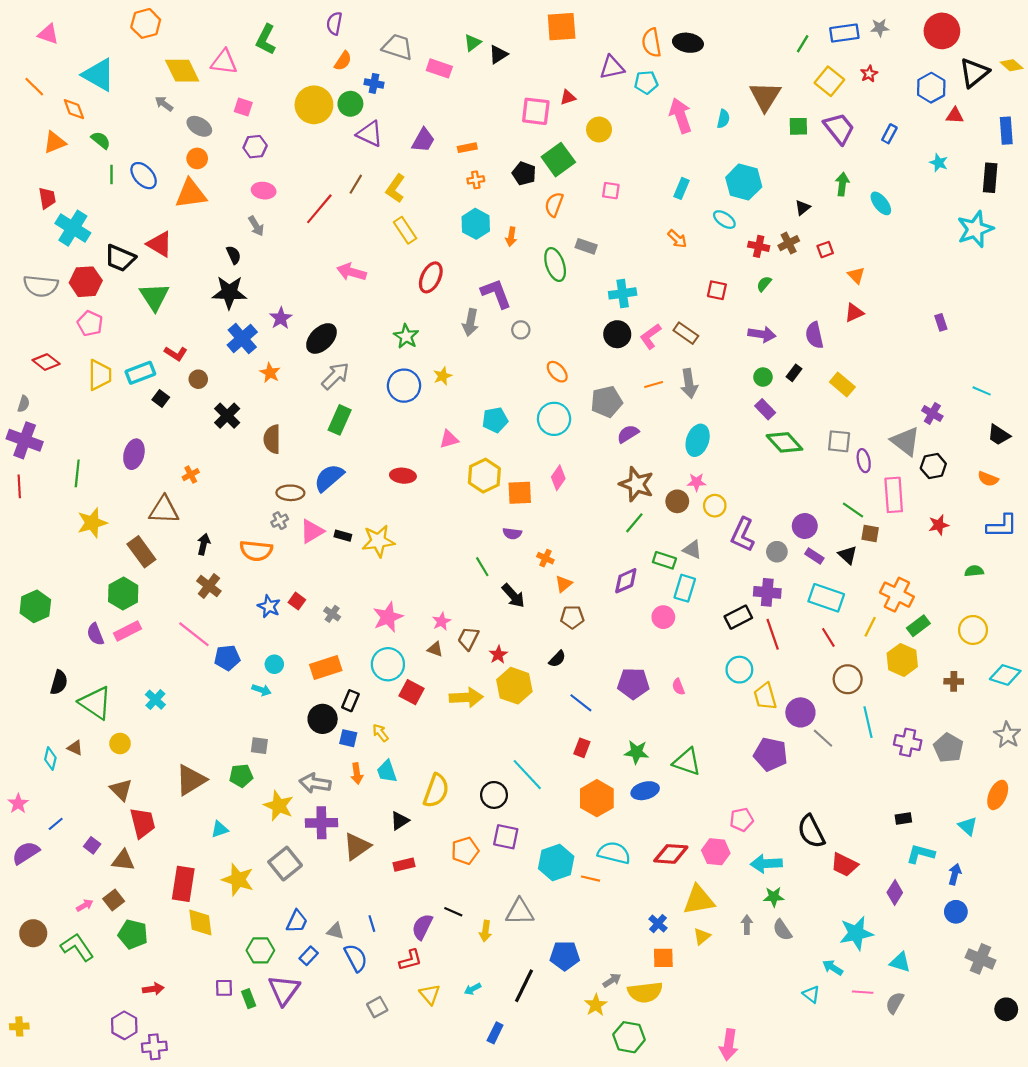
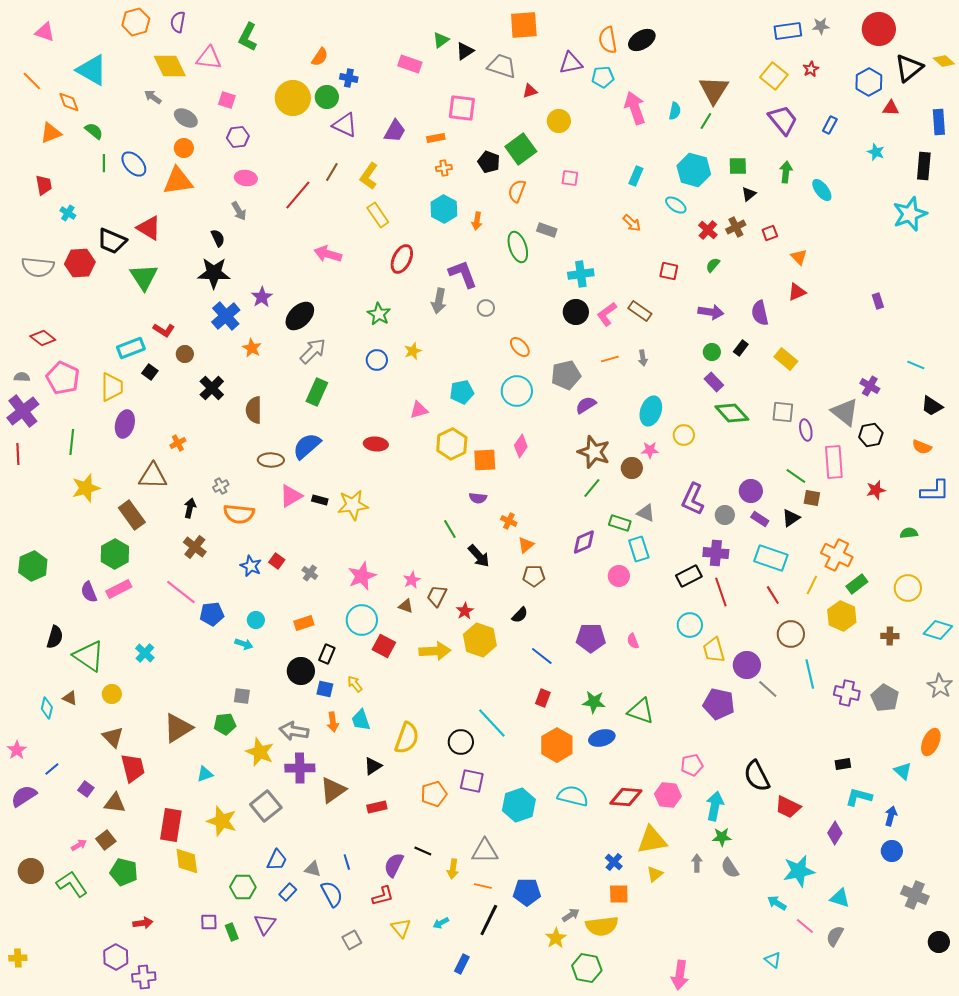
purple semicircle: (334, 23) -> (178, 22), moved
black ellipse: (688, 43) -> (642, 40), turned -40
green line: (803, 44) -> (706, 121), moved
gray trapezoid: (398, 47) -> (502, 66), moved
pink square: (536, 111) -> (462, 108), moved
green square: (798, 126) -> (738, 166), moved
cyan cross: (73, 228) -> (68, 213), size x0.5
red cross: (759, 246) -> (708, 230), turned 30
pink pentagon: (90, 323) -> (63, 378), moved, size x1.4
yellow trapezoid: (100, 375) -> (112, 387), moved
gray arrow: (689, 383) -> (643, 358), size x0.6
blue circle: (404, 386) -> (377, 360), size x0.7
gray semicircle: (24, 404) -> (22, 377), turned -105
purple cross: (25, 440) -> (23, 411), turned 32
yellow circle: (715, 506) -> (684, 435), moved
gray cross: (280, 521) -> (221, 486), moved
black triangle: (848, 555) -> (791, 518), turned 42
cyan rectangle: (685, 588) -> (639, 549), turned -35
orange rectangle: (326, 667) -> (304, 623), size x0.7
cyan arrow: (766, 864) -> (715, 806), turned 104
orange line: (590, 879) -> (483, 886), moved
purple triangle: (284, 990) -> (265, 924), size x0.7
pink line: (863, 992) -> (805, 926), turned 36
cyan triangle: (811, 994) -> (773, 960), moved

